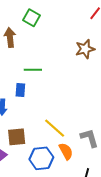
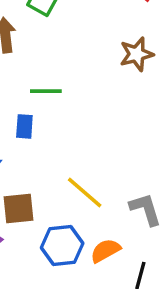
orange semicircle: (66, 151) -> (105, 251), moved, turned -90

